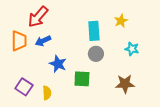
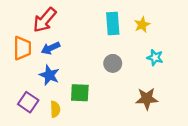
cyan rectangle: (94, 31) -> (113, 23), moved
blue star: (58, 64) -> (49, 75), moved
green square: (82, 79) -> (80, 93), moved

